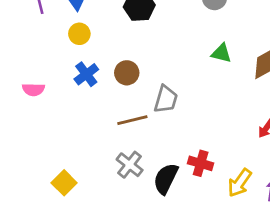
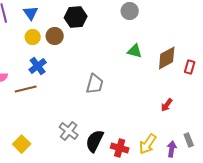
brown circle: (127, 73) -> (55, 36), moved
brown line: (132, 120) -> (26, 89), moved
red cross: (201, 163) -> (120, 148), moved

